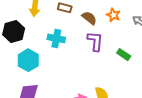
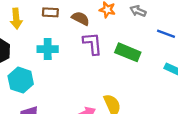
green rectangle: (124, 55) -> (128, 52), size x1.5

